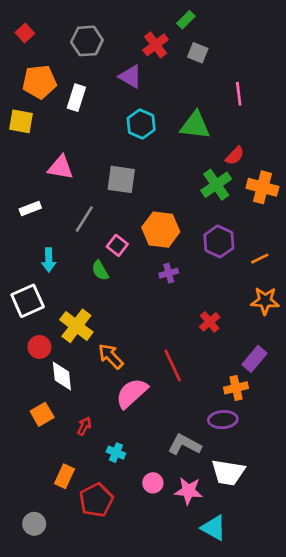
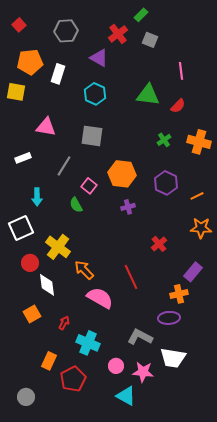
cyan hexagon: (141, 124) -> (95, 94), moved
red semicircle: (235, 156) -> (178, 106), moved
green cross: (216, 185) -> (164, 140), size x0.6
pink semicircle: (132, 393) -> (100, 298), turned 72
cyan cross: (116, 453) -> (88, 343), size x1.6
cyan triangle: (214, 528) -> (126, 396), moved

